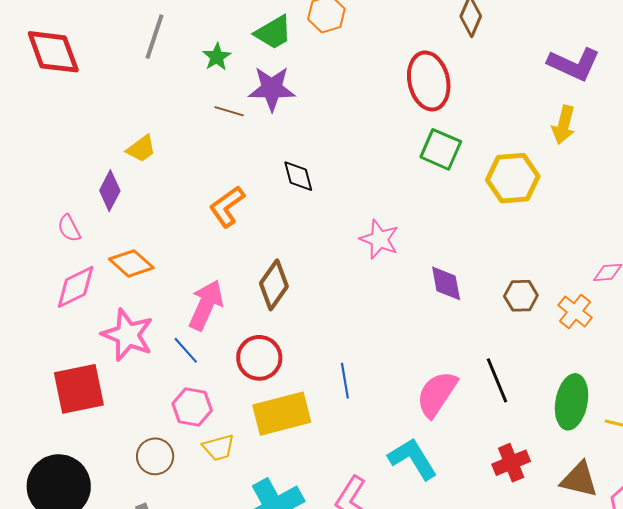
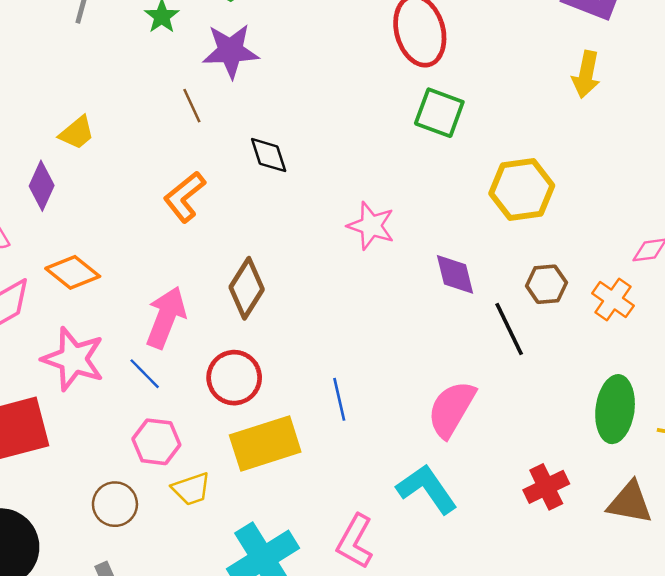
brown line: (229, 111) -> (192, 106), moved, turned 52
yellow hexagon: (513, 178) -> (522, 190), moved
black line: (497, 380) -> (509, 329), moved

